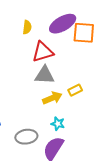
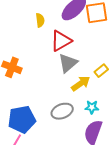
gray triangle: (44, 75) -> (68, 63), turned -30
gray ellipse: (26, 137) -> (62, 111), moved

